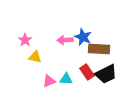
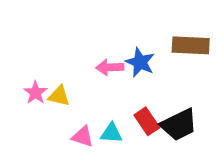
pink star: (25, 40) -> (35, 93), moved
brown rectangle: (99, 49) -> (191, 45), moved
pink triangle: (49, 81) -> (83, 136), turned 40

